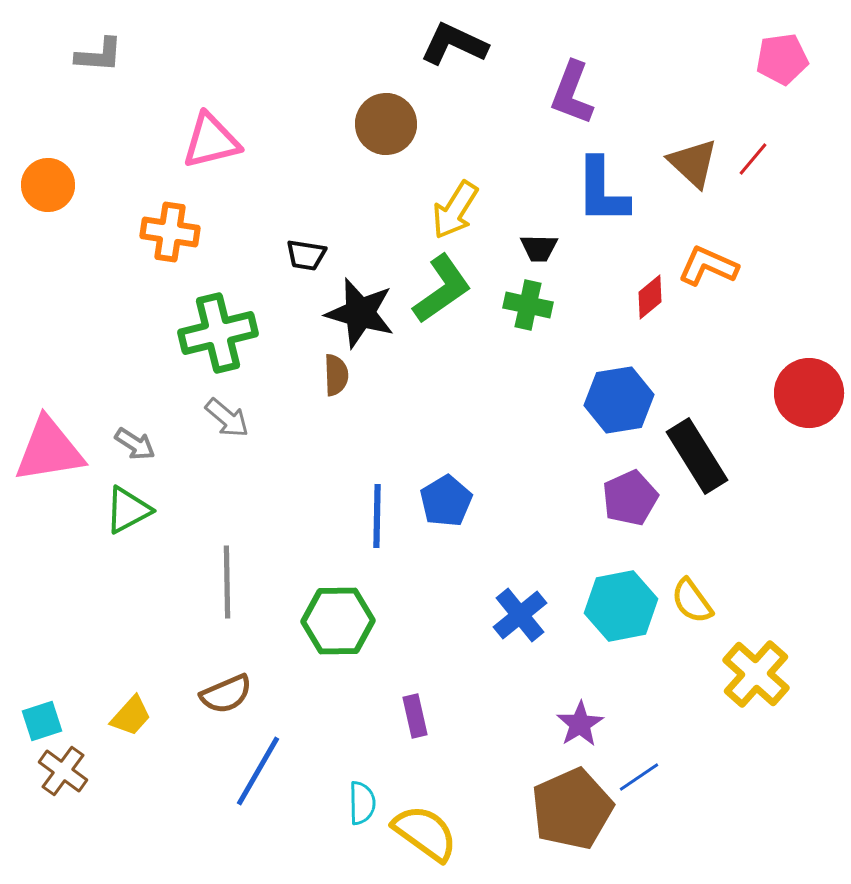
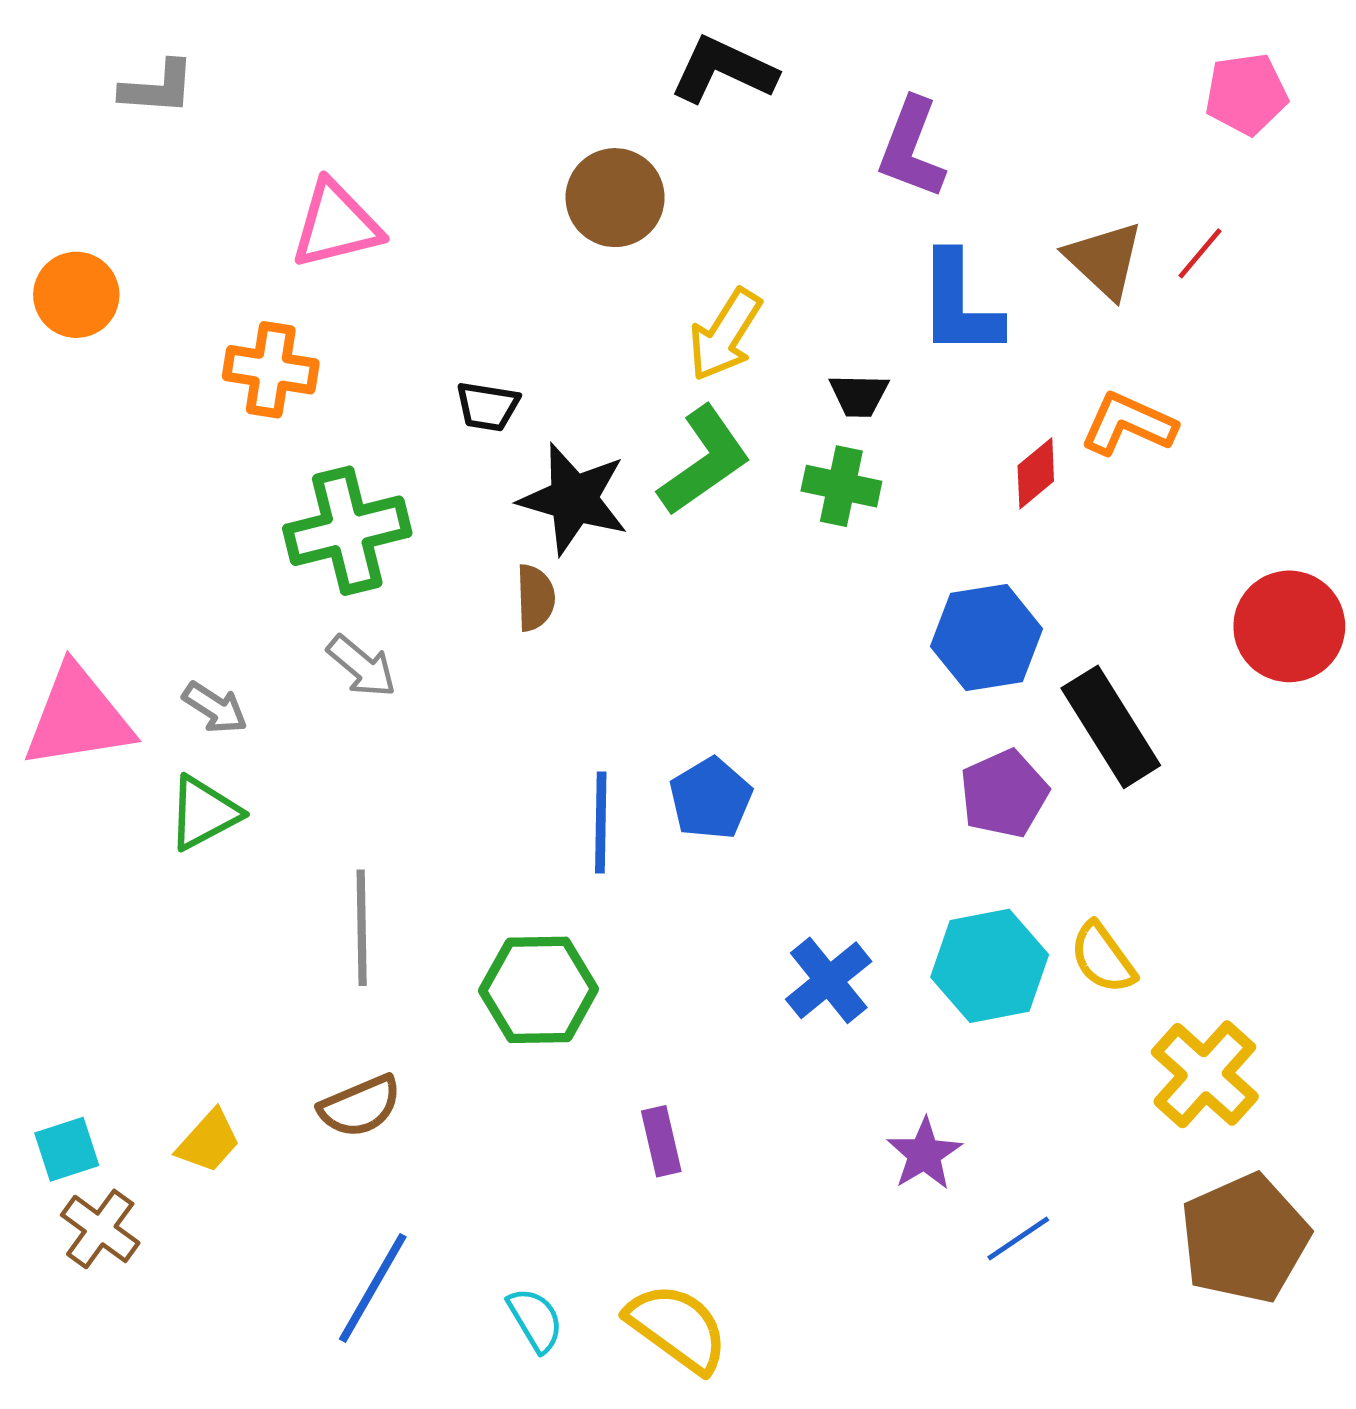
blue line: (258, 771) -> (373, 1288), moved
cyan semicircle: (362, 803) -> (535, 1320), moved, turned -30
brown pentagon: (572, 809) -> (1245, 1238), moved

